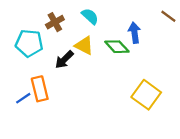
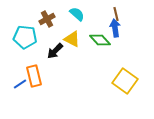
brown line: (168, 16) -> (116, 14), moved, turned 40

